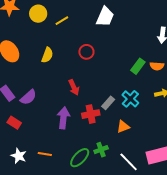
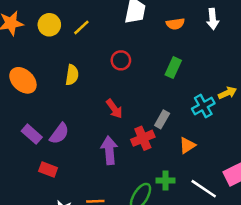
green rectangle: (138, 66) -> (173, 68), moved
orange semicircle: (157, 66) -> (175, 24), moved
cyan cross: (130, 99) -> (203, 106), moved, turned 30
green cross: (101, 150) -> (166, 181), turned 32

